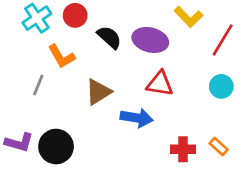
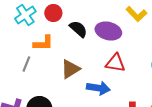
orange L-shape: (61, 56) -> (43, 43), turned -60

